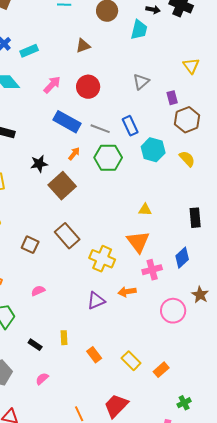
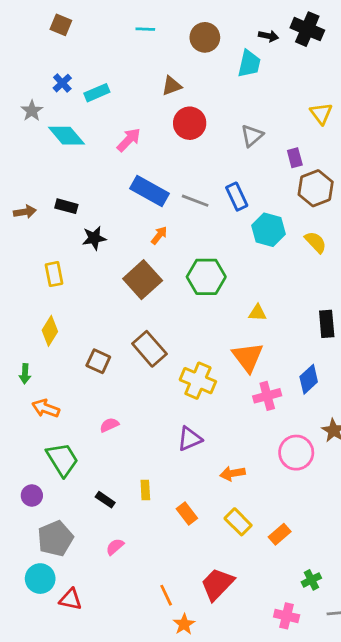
red circle: (88, 87) -> (190, 123), moved
green hexagon: (108, 158) -> (206, 277), moved
black star: (39, 164) -> (94, 238), moved
orange arrow: (127, 292) -> (233, 473), moved

